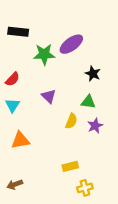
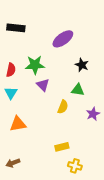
green star: (44, 54) -> (35, 65), moved
red semicircle: (12, 79) -> (11, 70), turned -32
purple star: (95, 126) -> (93, 114), moved
yellow cross: (85, 188) -> (75, 166), turned 32

